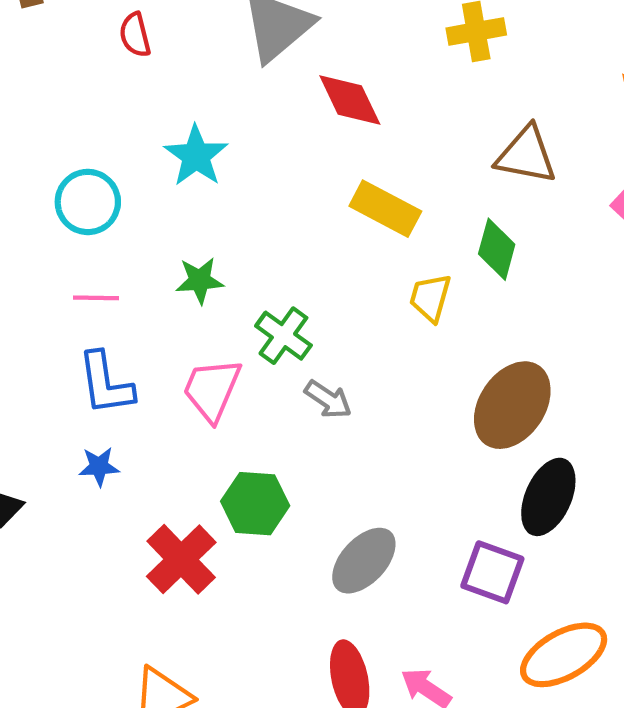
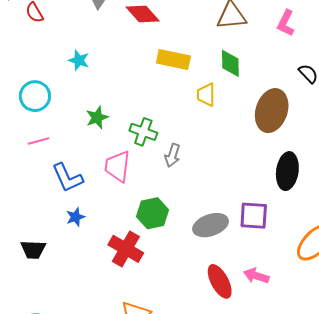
cyan star: (196, 156) -> (79, 60), size x0.7
pink line: (96, 298) -> (39, 141), moved
gray arrow: (328, 399) -> (172, 155), turned 90
brown ellipse: (512, 405) -> (272, 111), moved
gray ellipse: (364, 561) -> (211, 225), turned 44
purple square: (492, 572) -> (254, 216), moved

